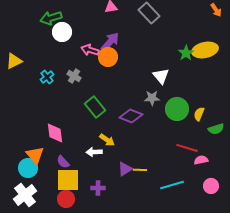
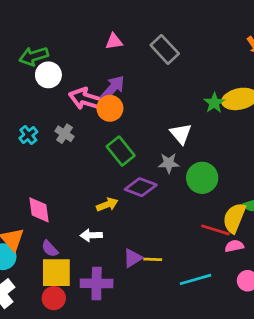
pink arrow: (90, 50) -> (86, 99), size x1.4
green rectangle: (95, 107) -> (121, 151), moved
yellow semicircle: (199, 114) -> (234, 218), moved, size x1.6
yellow arrow: (107, 140) -> (107, 205), moved, turned -56
purple cross: (98, 188) -> (97, 283), size x1.6

